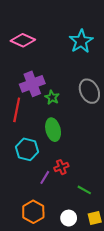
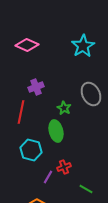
purple cross: (32, 84) -> (36, 87), size x0.7
green star: (52, 97) -> (64, 108), moved

